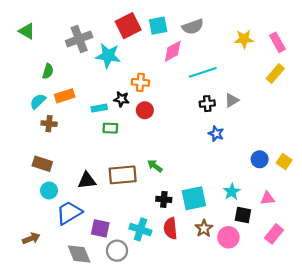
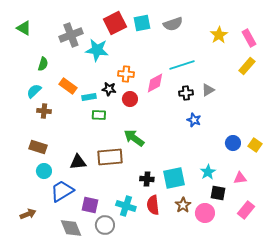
yellow star: (244, 39) -> (219, 35), turned -30
pink diamond: (173, 51) -> (155, 83), moved
orange rectangle: (65, 96) -> (68, 86), moved, turned 54
green arrow: (155, 166) -> (134, 138), moved, size x1.5

